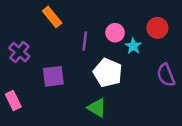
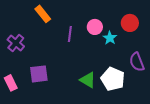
white pentagon: (108, 73) -> (113, 79), moved
purple square: (53, 76) -> (39, 74), moved
green triangle: (97, 108) -> (88, 80), moved

